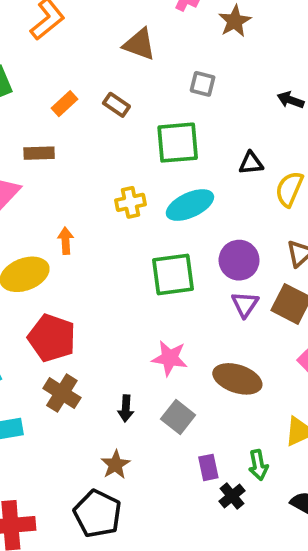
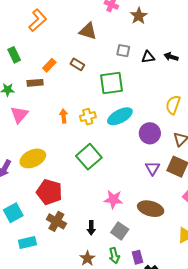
brown rectangle: (39, 153) -> (35, 83), moved
black triangle: (251, 163) -> (148, 57), moved
orange arrow: (66, 241) -> (64, 116), moved
purple circle: (239, 260) -> (150, 133), moved
green square: (173, 274) -> (89, 157), moved, turned -30
green arrow: (258, 465) -> (114, 256), moved

